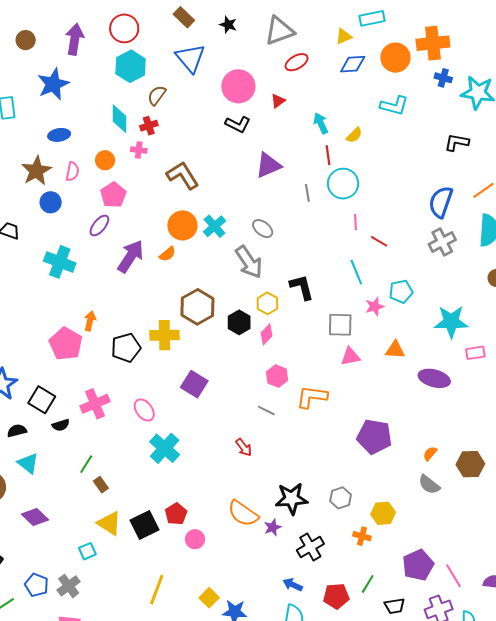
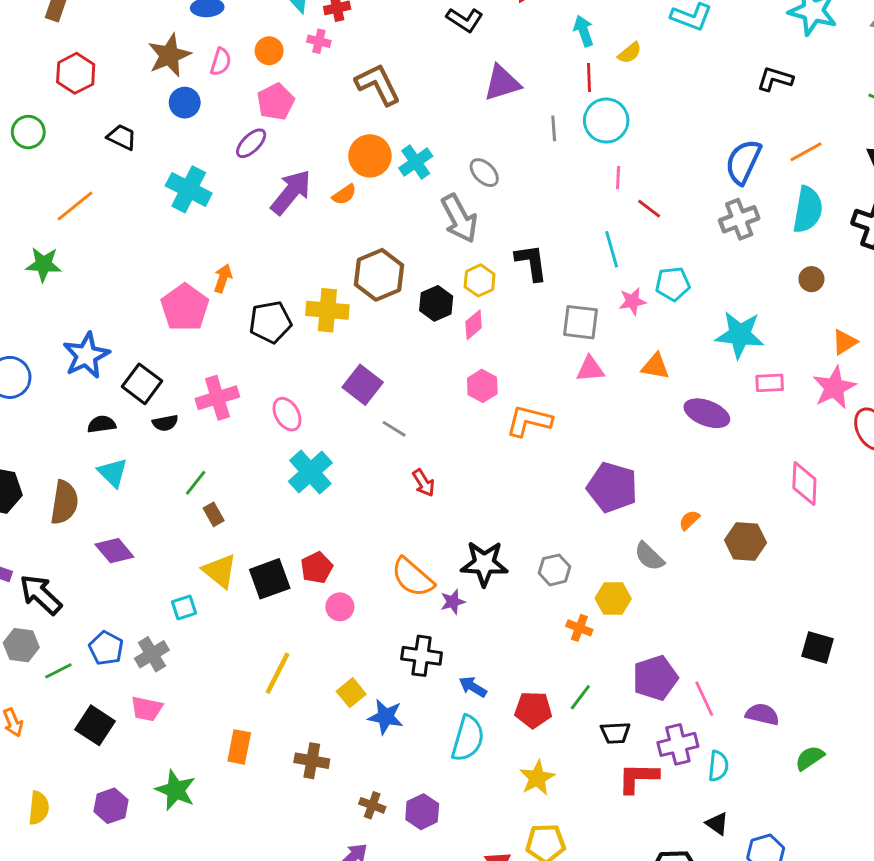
gray line: (266, 411) -> (394, 429), moved
gray semicircle: (429, 485) -> (649, 556), moved
black cross: (310, 547) -> (422, 656), moved, turned 32

